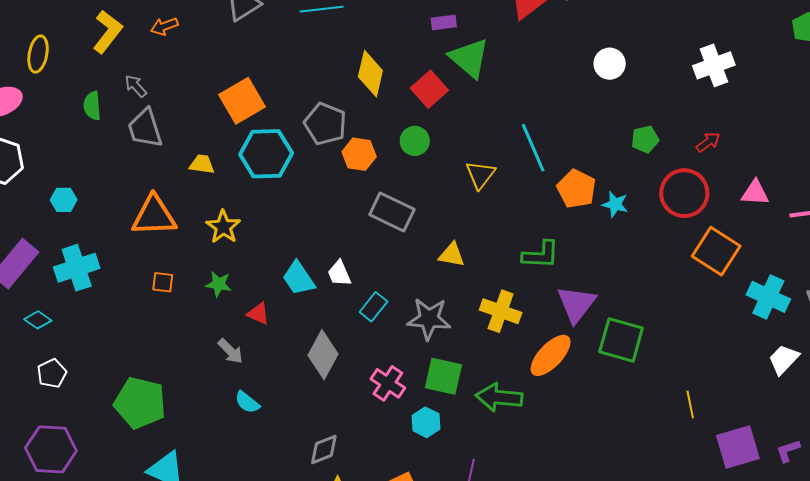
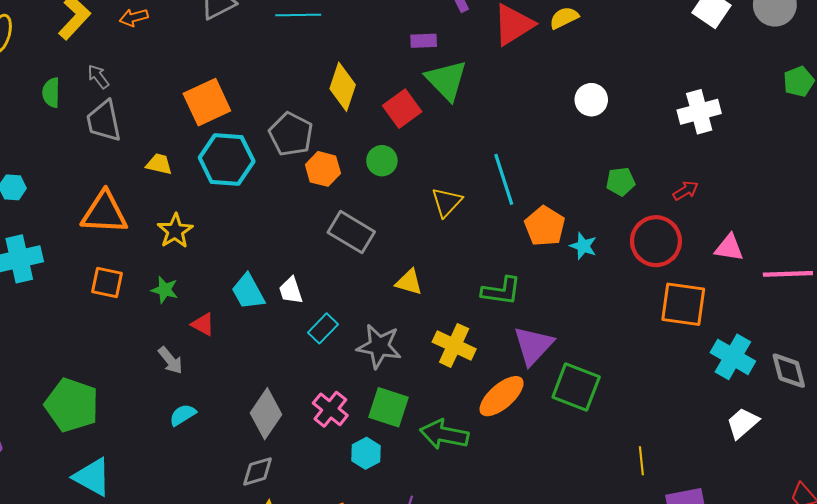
orange square: (716, 251) -> (683, 304), turned -30
orange square: (163, 282) -> (107, 282), size x1.4
gray diamond: (323, 355) -> (266, 414), moved
cyan semicircle: (247, 402) -> (183, 415), turned 104

